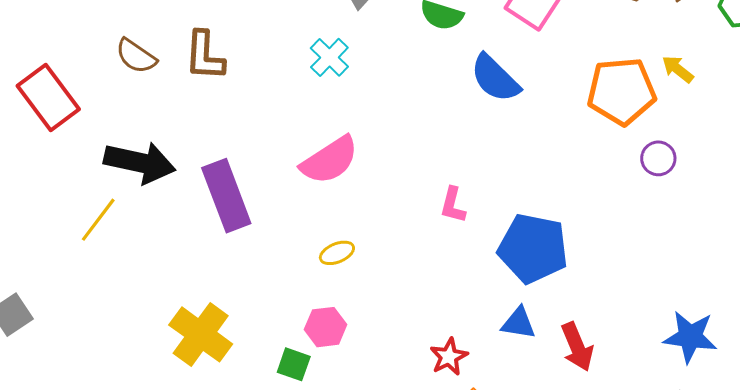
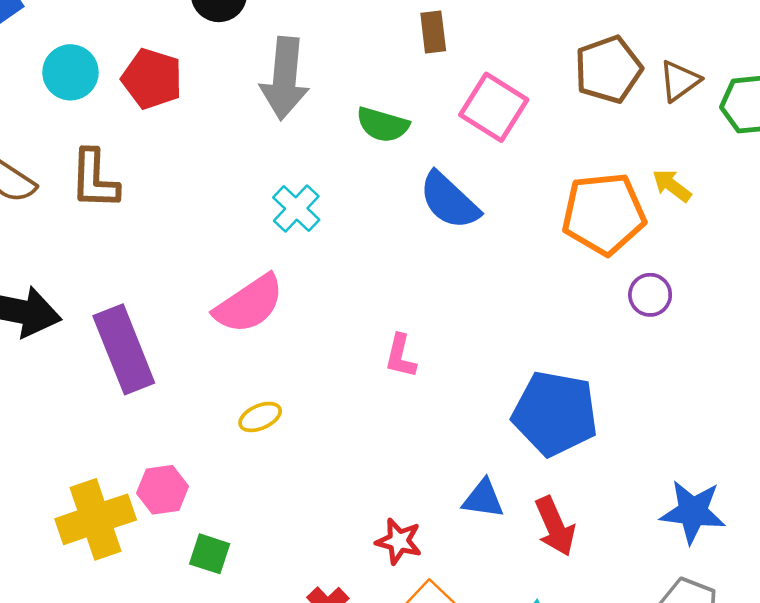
cyan cross: (329, 57) -> (296, 209), moved
blue pentagon: (533, 248) -> (555, 413), moved
pink hexagon: (326, 327) -> (163, 490), moved
yellow cross: (201, 334) -> (96, 519), turned 36
red star: (449, 357) -> (399, 541), turned -30

